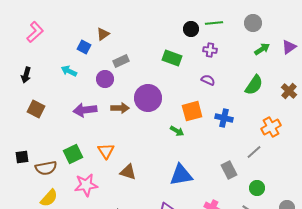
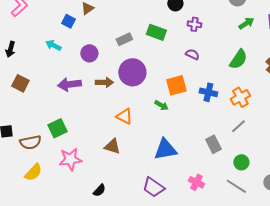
gray rectangle: (121, 61) -> (124, 39), moved
orange cross: (271, 127) -> (240, 97), moved
orange triangle: (106, 151) -> (124, 116), moved, turned -30

